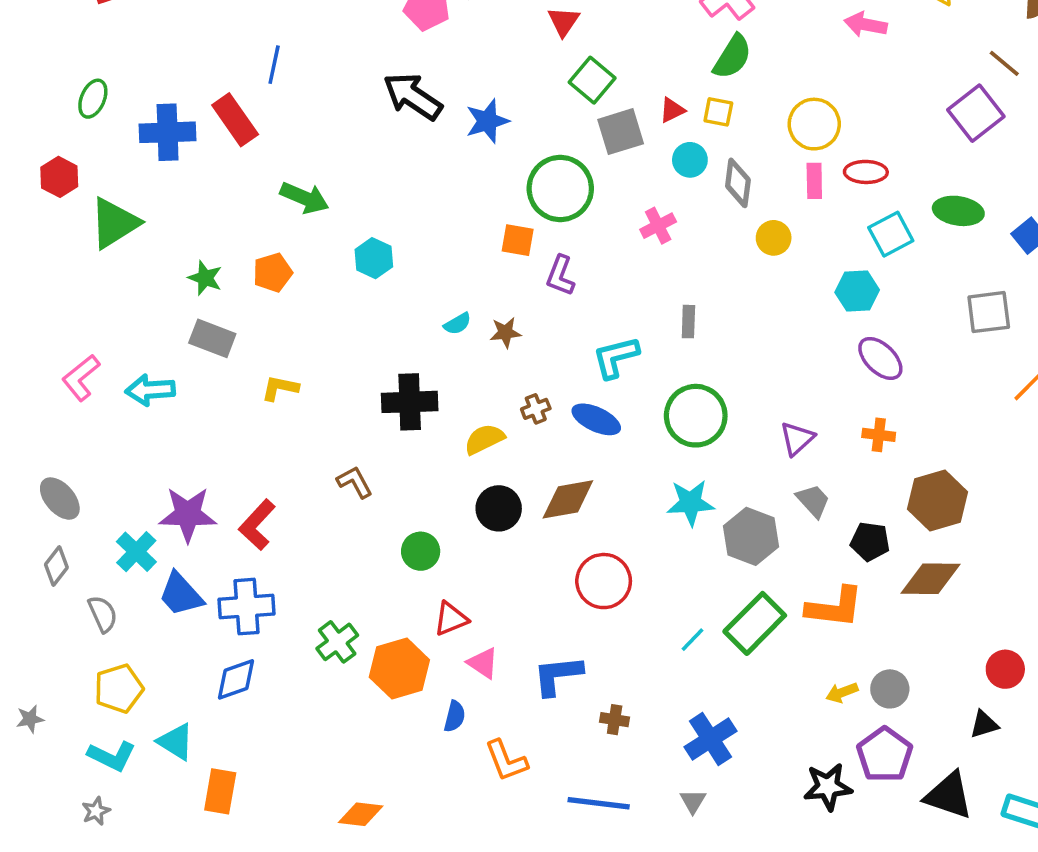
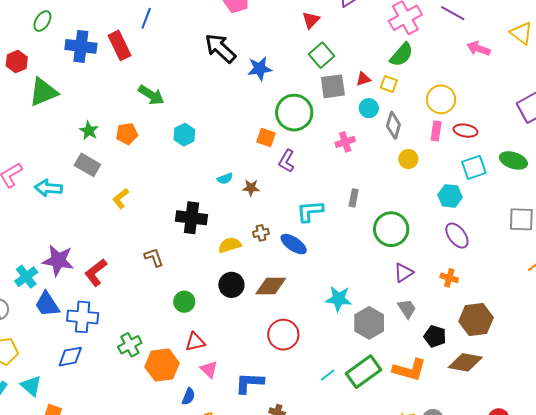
yellow L-shape: (280, 388) -> (121, 198), turned -60
green circle: (696, 416) -> (391, 229), moved

